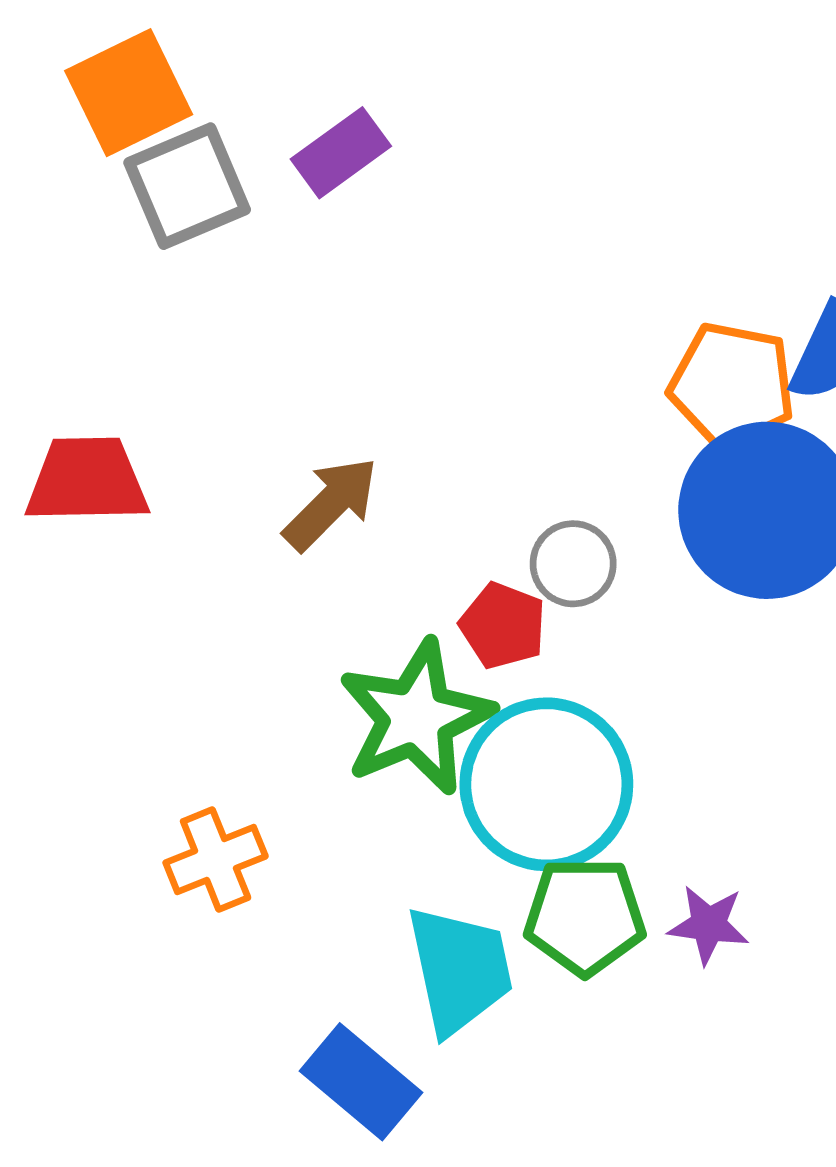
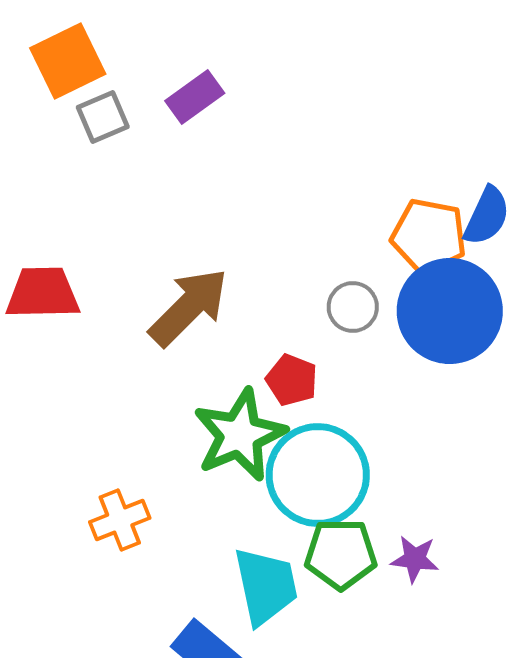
gray square: (187, 186) -> (103, 117), size x0.7
brown arrow: (331, 504) -> (189, 307), size x1.4
gray circle: (573, 564) -> (353, 307), moved

